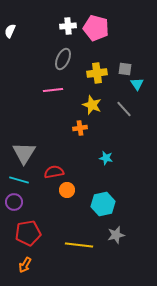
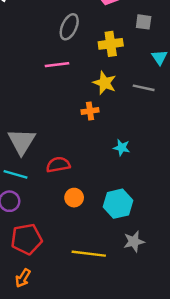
gray square: (125, 69) -> (144, 22), moved
gray line: (124, 109) -> (144, 88), turned -36
orange circle: (67, 190) -> (74, 198), moved

